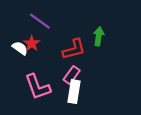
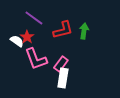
red L-shape: (74, 49) -> (63, 30), moved
pink L-shape: (38, 87) -> (36, 59), moved

